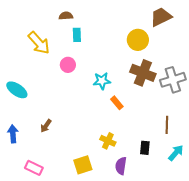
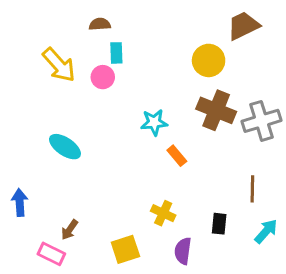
pink circle: (68, 65) -> (103, 77), moved
cyan ellipse: (17, 90) -> (65, 147), moved
brown arrow: (46, 126) -> (70, 230), moved

